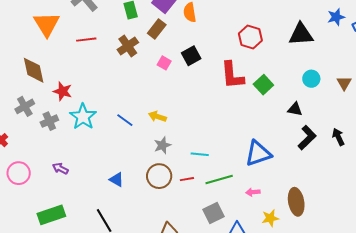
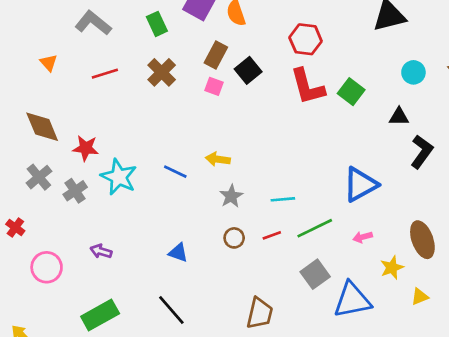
orange triangle: (47, 24) -> (49, 63), size x0.5
brown rectangle: (157, 29) -> (216, 55), moved
red hexagon: (250, 37) -> (306, 39), moved
brown circle: (159, 176) -> (234, 238), size x0.6

